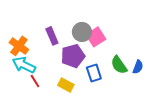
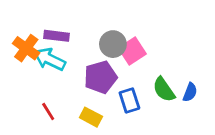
purple rectangle: (52, 36) -> (56, 36), moved, turned -60
orange cross: (19, 46) -> (26, 48), moved
cyan arrow: (24, 65) -> (50, 59), moved

